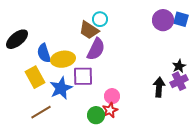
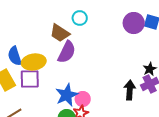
cyan circle: (100, 19) -> (80, 18), moved
purple square: (83, 76) -> (30, 79), moved
blue star: (61, 88) -> (67, 95), moved

